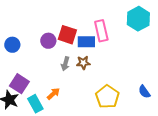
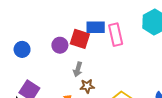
blue rectangle: (86, 42) -> (96, 27), moved
brown star: (83, 63) -> (87, 86), moved

